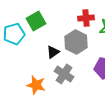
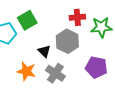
black triangle: (53, 52) -> (44, 51), turned -40
orange star: (36, 85) -> (26, 71), moved

